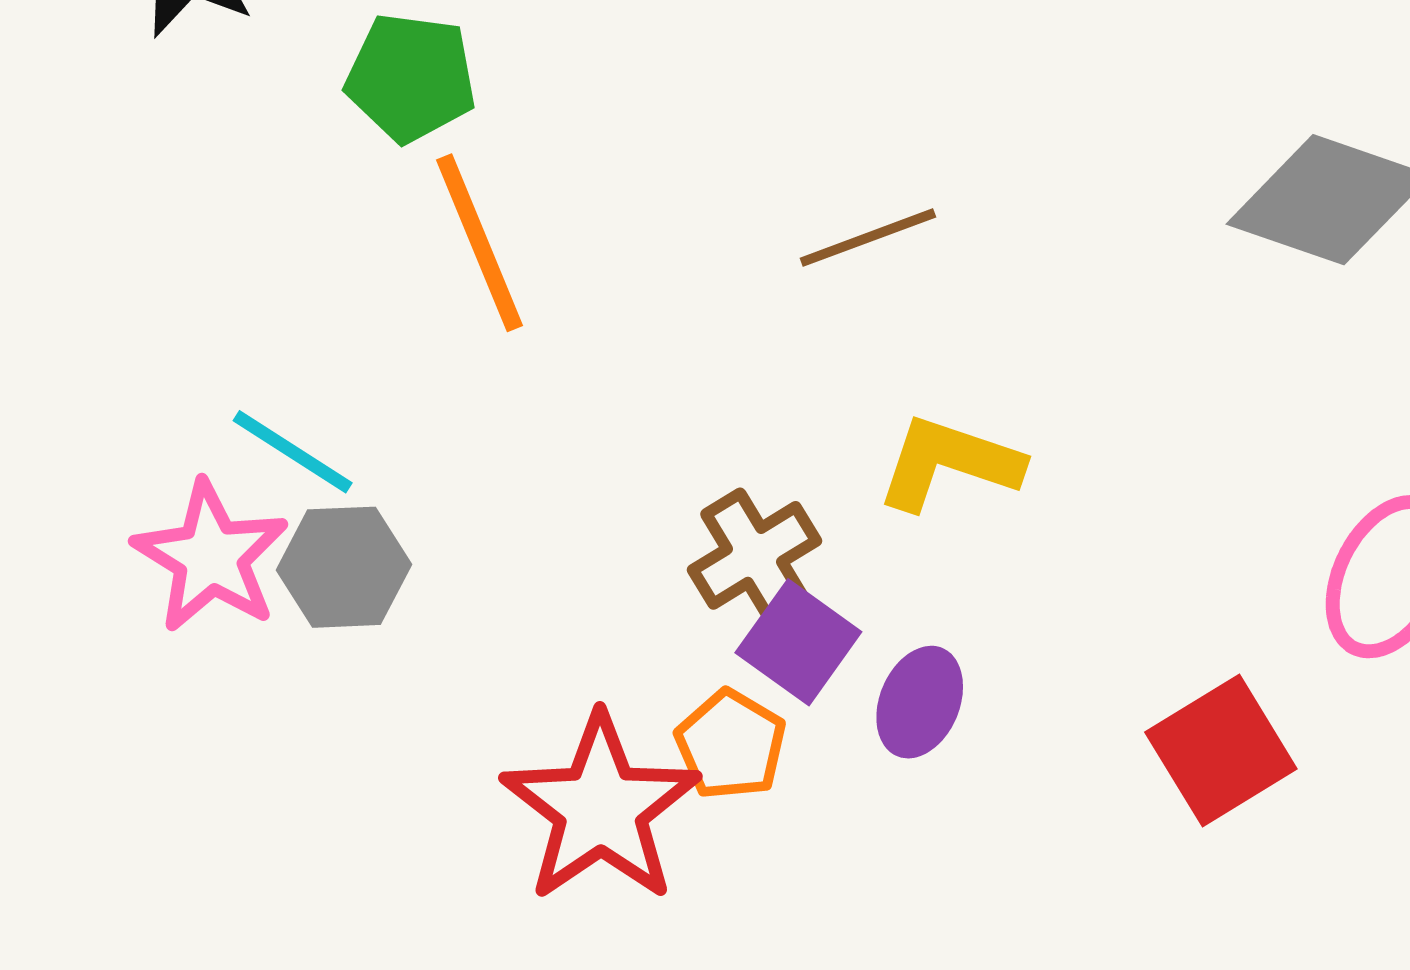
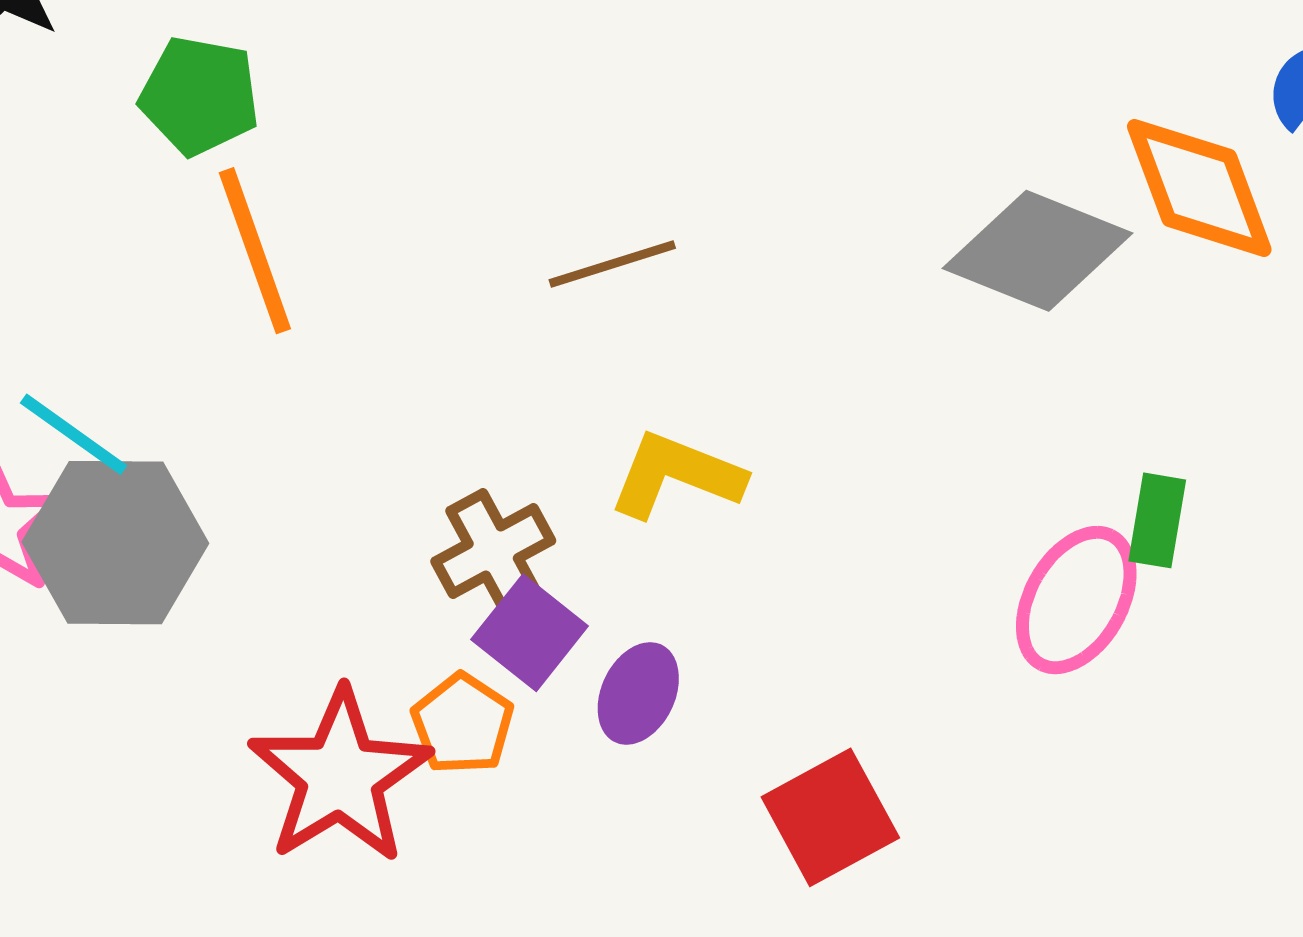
gray hexagon: (344, 567) -> (115, 543), size x1.5
red square: (1221, 751) -> (830, 817), moved

